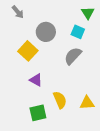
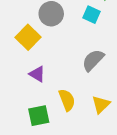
gray semicircle: (73, 56) -> (93, 60), moved
yellow triangle: (87, 103) -> (101, 104), turned -42

